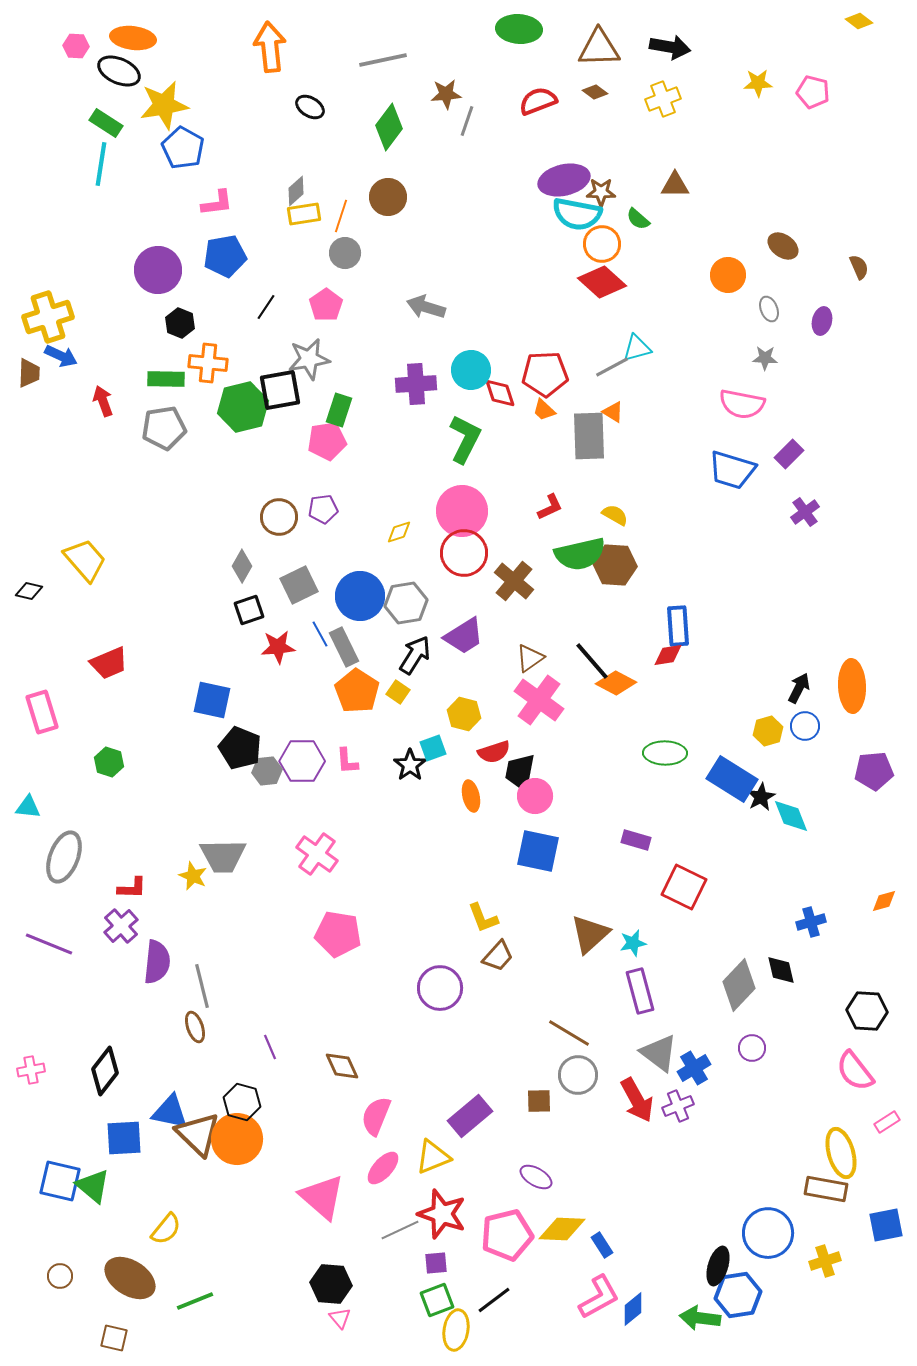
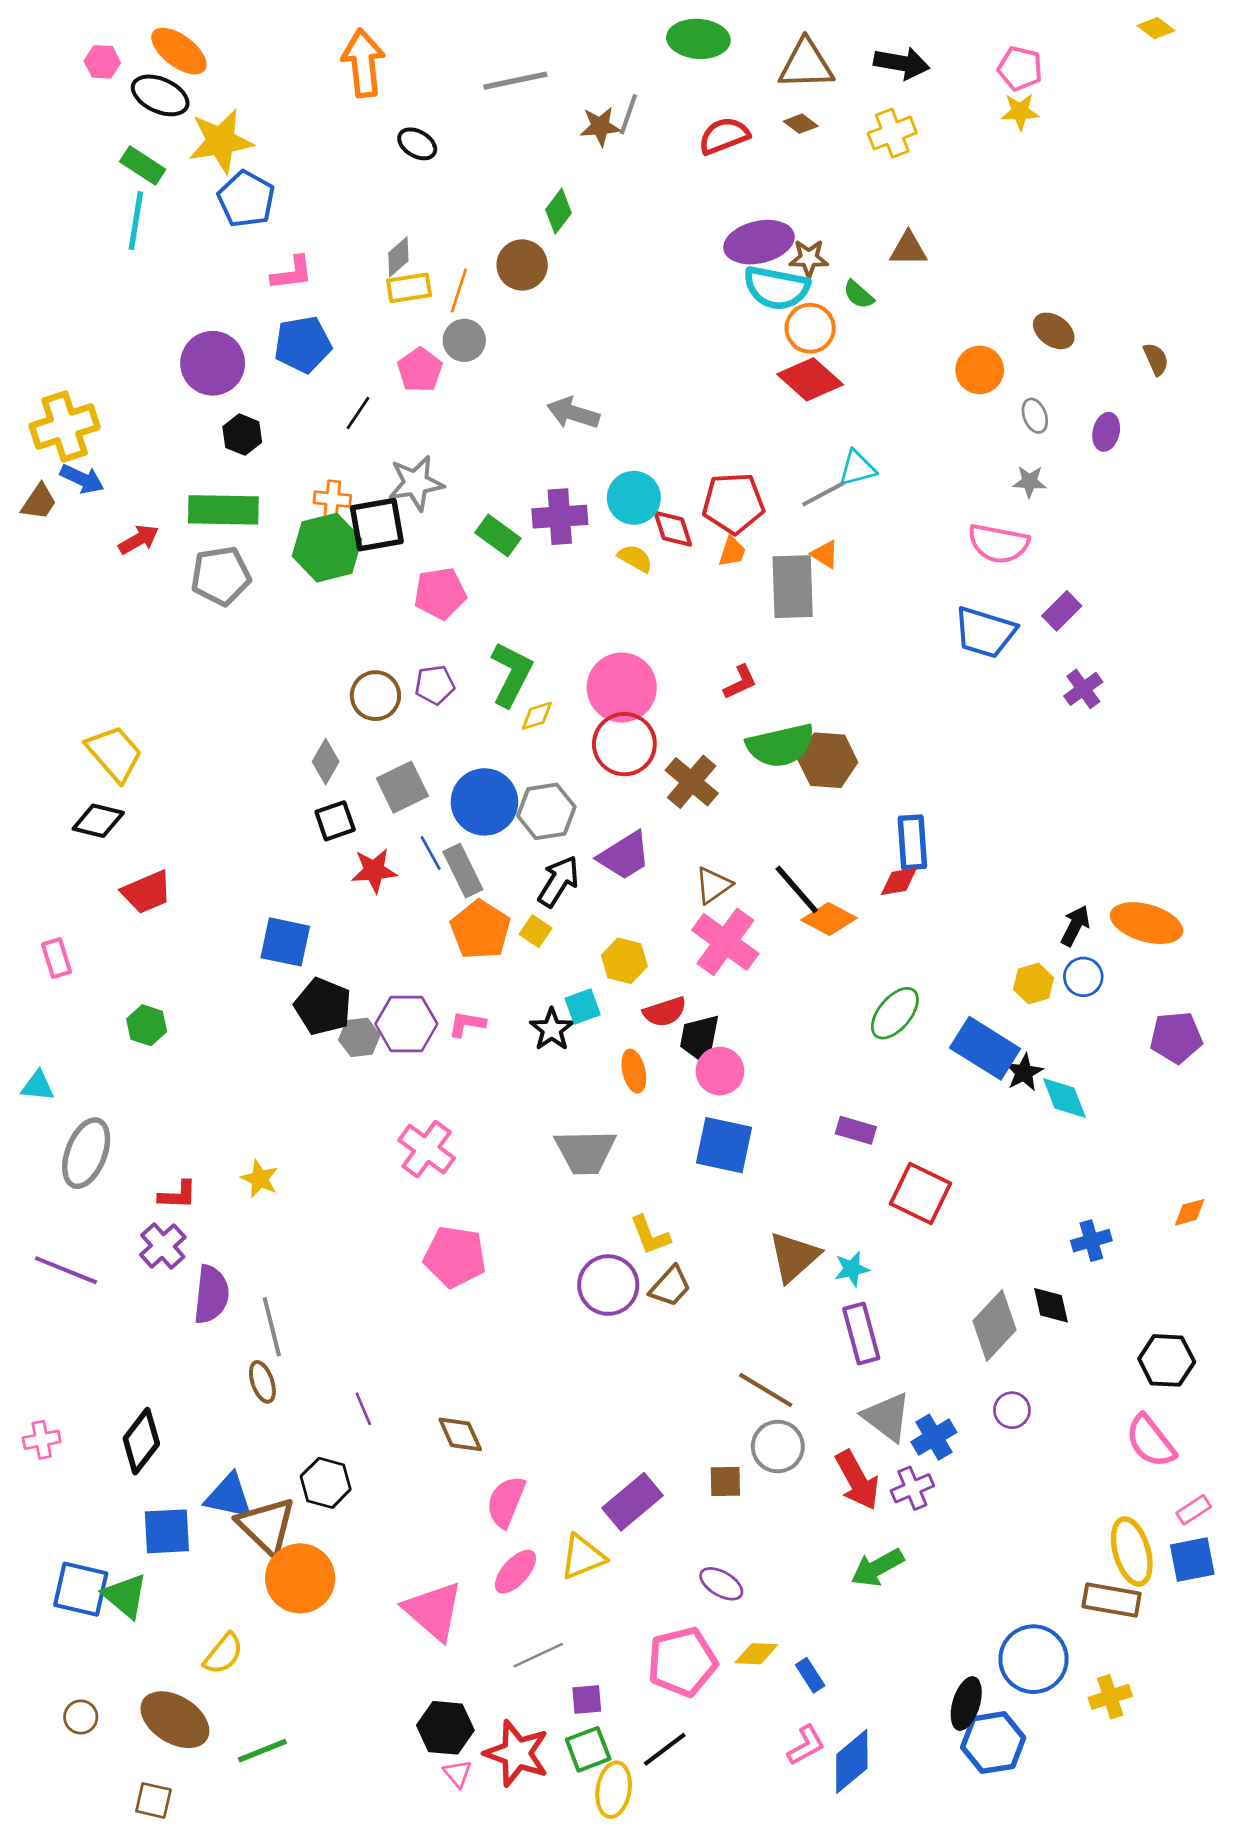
orange ellipse: (133, 38) -> (179, 51), turned 30
pink pentagon: (813, 92) -> (1020, 69), moved
gray line: (467, 121) -> (628, 114), moved
green diamond: (389, 127) -> (558, 211), moved, size x0.7
pink pentagon: (326, 305) -> (420, 370), moved
orange cross: (208, 363) -> (332, 499), moved, size x0.7
brown trapezoid: (29, 373) -> (39, 502), turned 32
green rectangle: (166, 379) -> (223, 510), size x1.4
red arrow: (103, 401) -> (139, 540), turned 80
green rectangle: (339, 410) -> (498, 535), moved, turned -72
orange trapezoid: (544, 410) -> (732, 552), turned -115
green L-shape: (465, 439) -> (511, 674), moved
yellow semicircle: (615, 515) -> (635, 558), moved
black diamond: (29, 591) -> (98, 821), moved, size x1.4
orange ellipse: (852, 686) -> (1147, 923), turned -72
pink rectangle: (42, 712) -> (57, 958), size x0.7
green ellipse: (665, 753) -> (895, 1013), turned -51
pink L-shape: (347, 761) -> (467, 1024), turned 104
gray trapezoid: (223, 856) -> (585, 1152), moved
purple circle: (440, 988) -> (608, 1285), moved
orange circle: (237, 1139) -> (300, 1578), moved
red star: (442, 1214) -> (517, 1753), moved
blue square: (886, 1225) -> (1192, 1560), moved
yellow diamond: (562, 1229) -> (756, 1654), size x0.7
pink L-shape: (599, 1297) -> (806, 1745), size x0.7
blue diamond: (633, 1309) -> (852, 1761), size x1.4
green arrow: (700, 1318) -> (877, 1568), moved, turned -36

